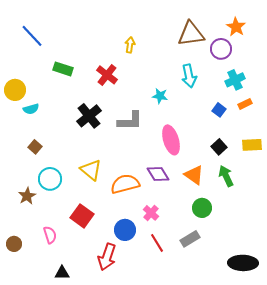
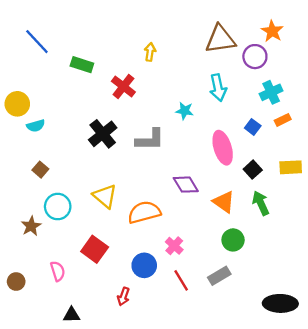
green rectangle: (63, 69) -> (82, 65), moved
pink ellipse: (171, 140) -> (223, 148), moved
purple diamond: (158, 174) -> (186, 185), moved
red arrow: (107, 257) -> (123, 297), size x0.6

